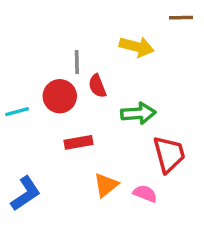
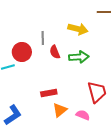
red circle: (60, 96) -> (22, 52), moved
green arrow: (138, 113) -> (79, 57), moved
red rectangle: (79, 142) -> (49, 93), moved

